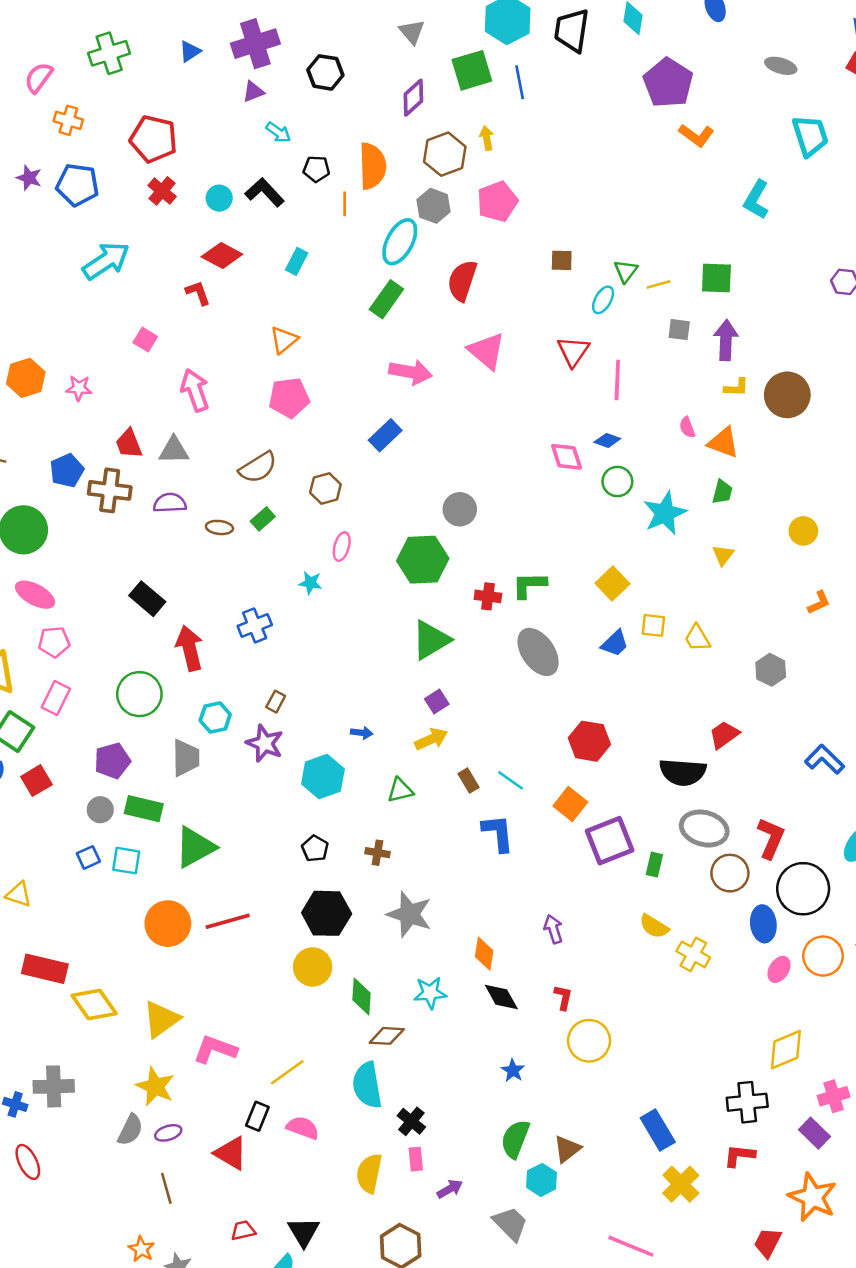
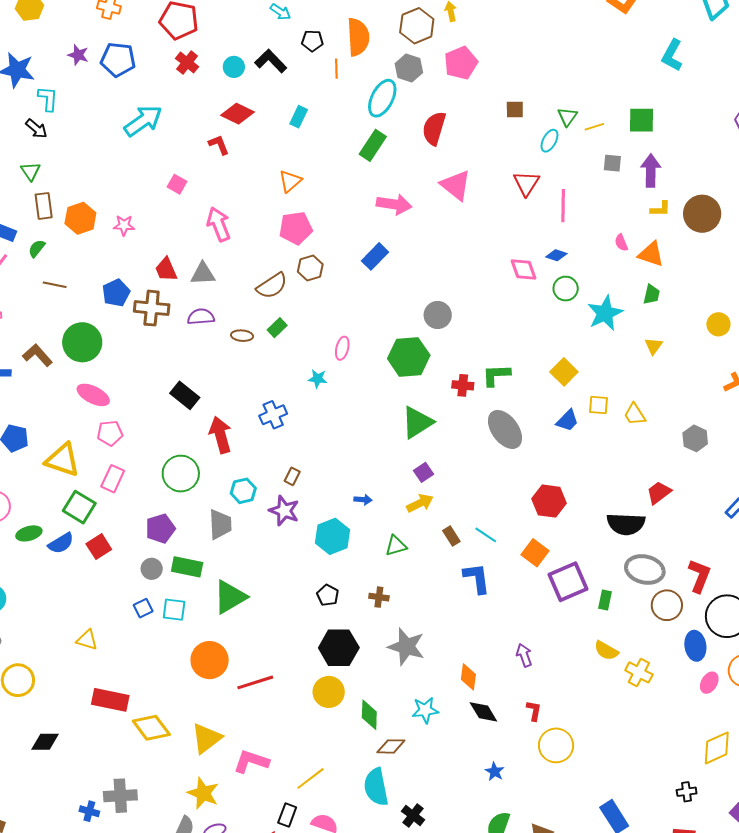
brown hexagon: (325, 488) -> (310, 268), moved
red line: (228, 921) -> (255, 682), moved
black cross: (747, 1102) -> (687, 792), size x0.6

